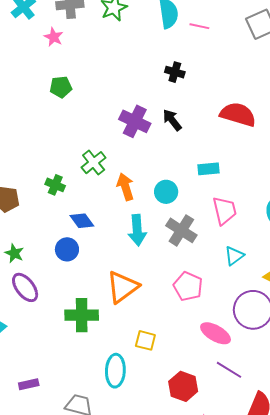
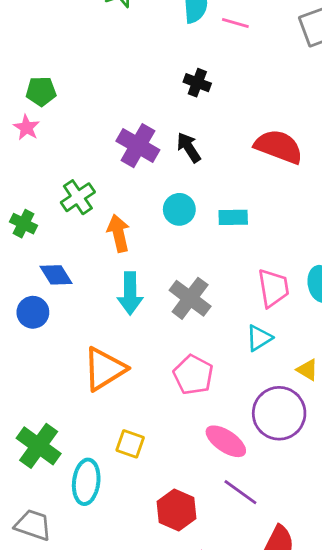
pink star: (54, 37) -> (26, 127), moved
cyan circle: (166, 192) -> (179, 209), moved
pink trapezoid: (225, 211) -> (273, 288), moved
green cross: (82, 315) -> (39, 446), moved, turned 32

